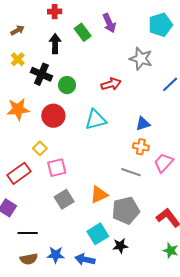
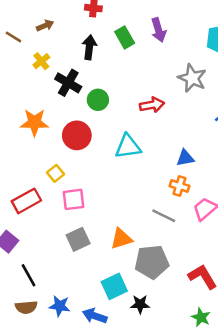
black line: (28, 233) -> (28, 275), turned 54

